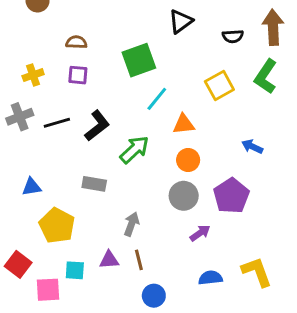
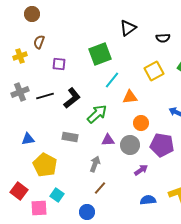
brown semicircle: (76, 42) -> (39, 42), moved, turned -72
yellow cross: (33, 75) -> (20, 56), moved
orange circle: (188, 160) -> (141, 123), moved
purple pentagon: (231, 196) -> (162, 145), turned -30
purple triangle: (109, 260) -> (108, 140), moved
brown line: (139, 260) -> (100, 188), turned 56
cyan square: (75, 270) -> (57, 195), turned 32
blue circle: (154, 296) -> (87, 212), moved

